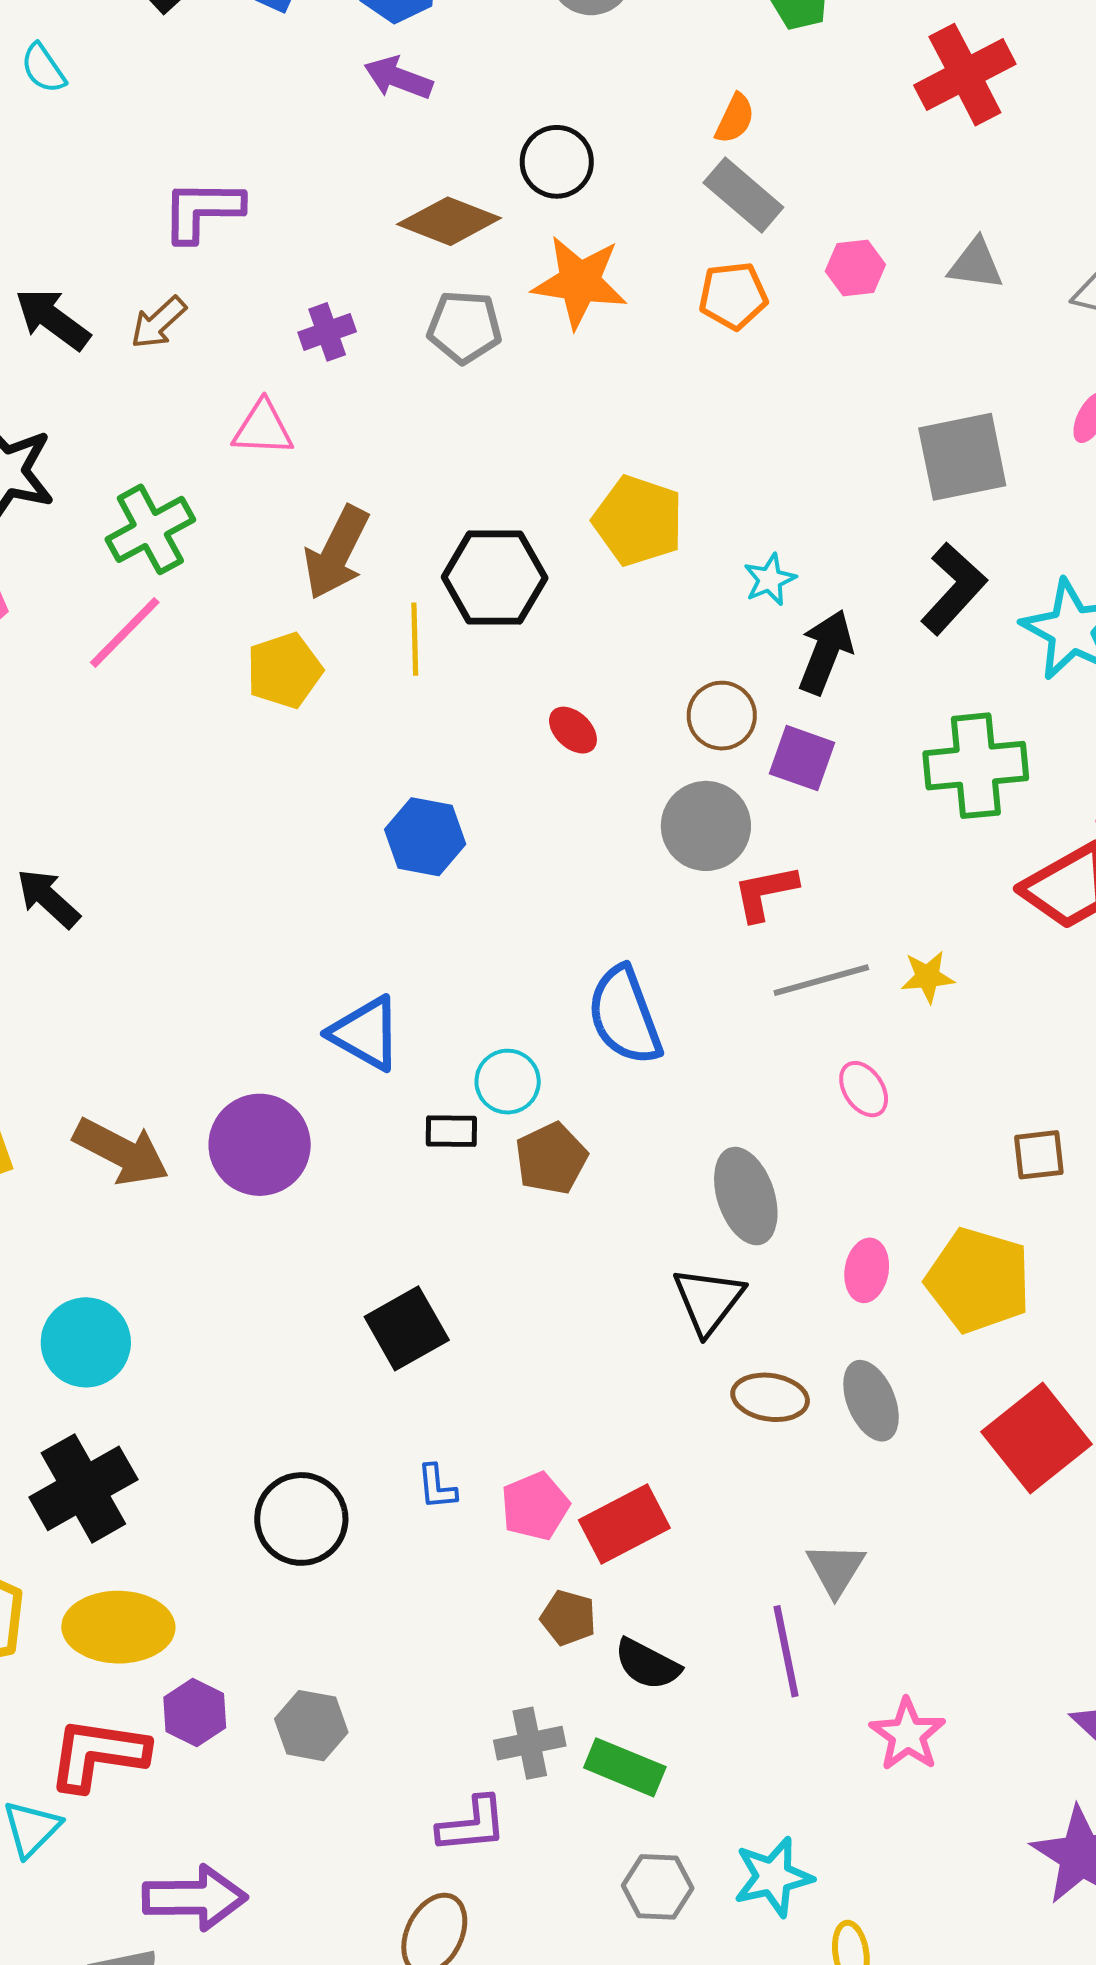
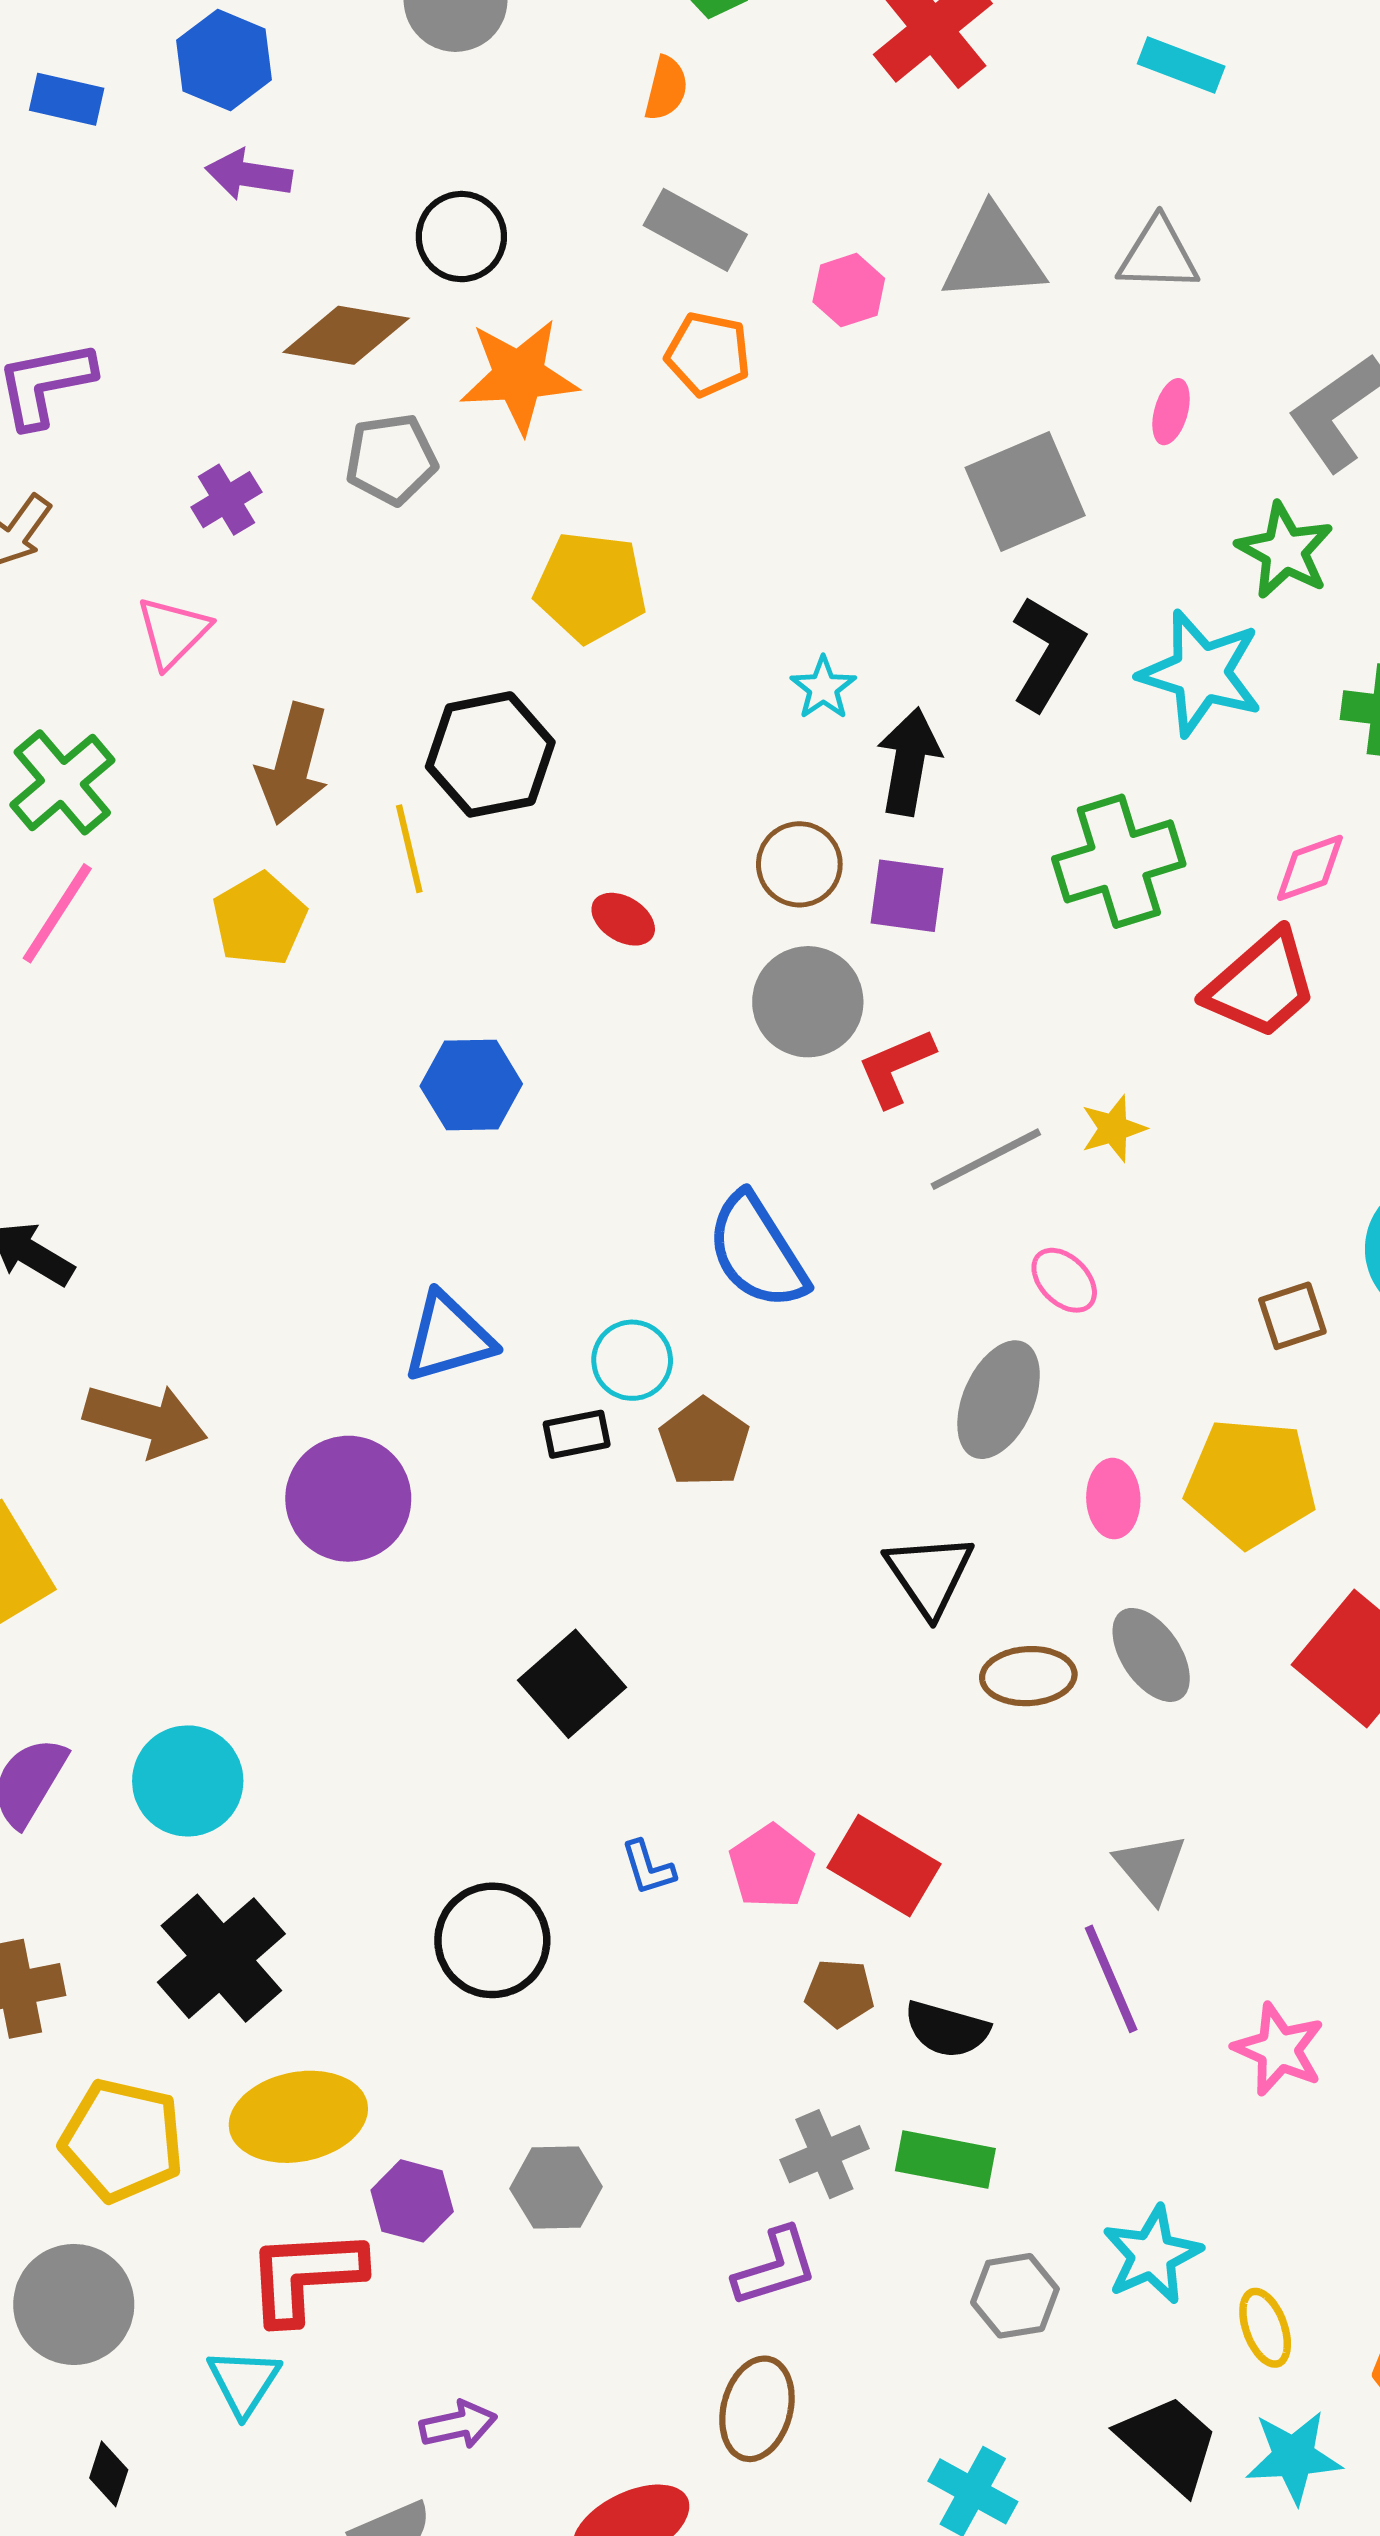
orange semicircle: (735, 119) -> (666, 88), moved
gray triangle: (976, 264) -> (993, 255), size x1.5
orange pentagon: (733, 296) -> (708, 354), turned 30
pink triangle: (263, 428) -> (173, 632), turned -36
yellow pentagon: (638, 521) -> (591, 587), moved
blue triangle: (366, 1033) -> (448, 1337), turned -34
brown arrow: (121, 1152) -> (146, 1420), moved
gray ellipse: (746, 1196) -> (999, 1400), moved, turned 54
red rectangle: (624, 1524) -> (884, 1866), turned 70
purple arrow: (195, 1898) -> (458, 2425), size x0.6

